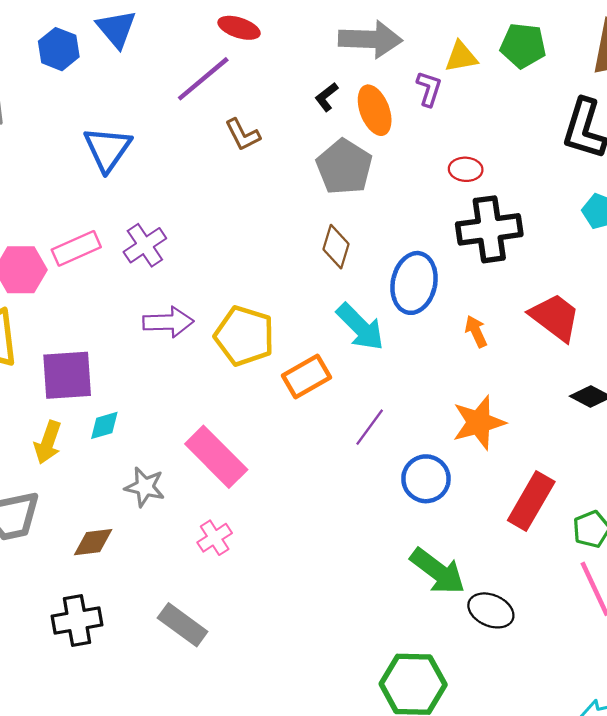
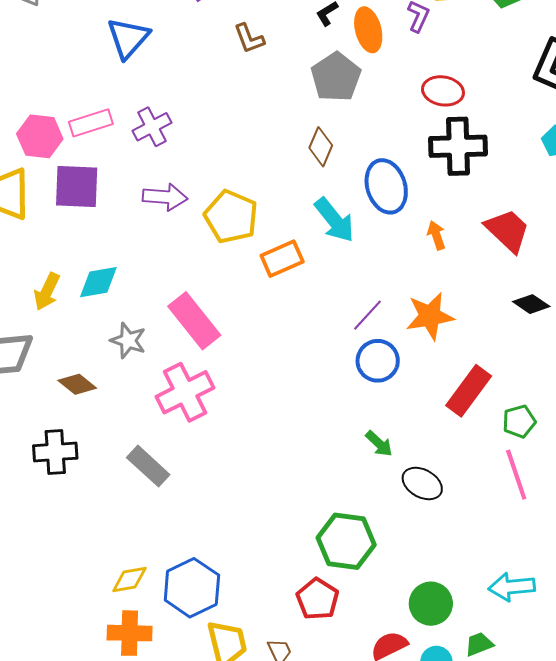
red ellipse: (466, 169) -> (443, 91), size x1.4
blue ellipse: (414, 283) -> (386, 186), turned -36
purple square: (67, 375) -> (77, 187), moved
cyan diamond: (104, 425) -> (98, 282), size x1.4
purple line: (370, 427) -> (367, 315), moved
pink cross: (215, 538) -> (185, 392), size x1.8
brown diamond: (93, 542) -> (77, 384), turned 39
green arrow: (438, 571) -> (379, 444), size x0.6

